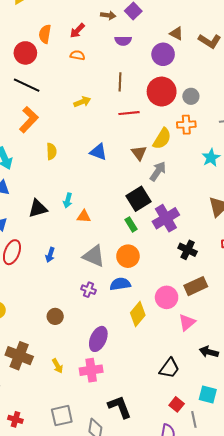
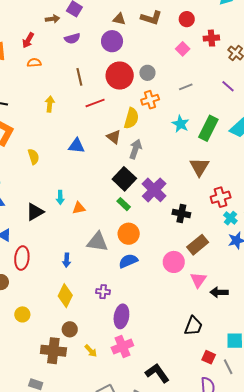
yellow arrow: (82, 102) -> (50, 104), turned -49
blue arrow: (50, 255) -> (67, 260), moved
purple cross: (88, 290) -> (103, 292), moved
yellow diamond: (138, 314) -> (65, 296), moved
brown circle: (55, 316) -> (70, 329), moved
black arrow: (209, 352) -> (219, 292), moved

